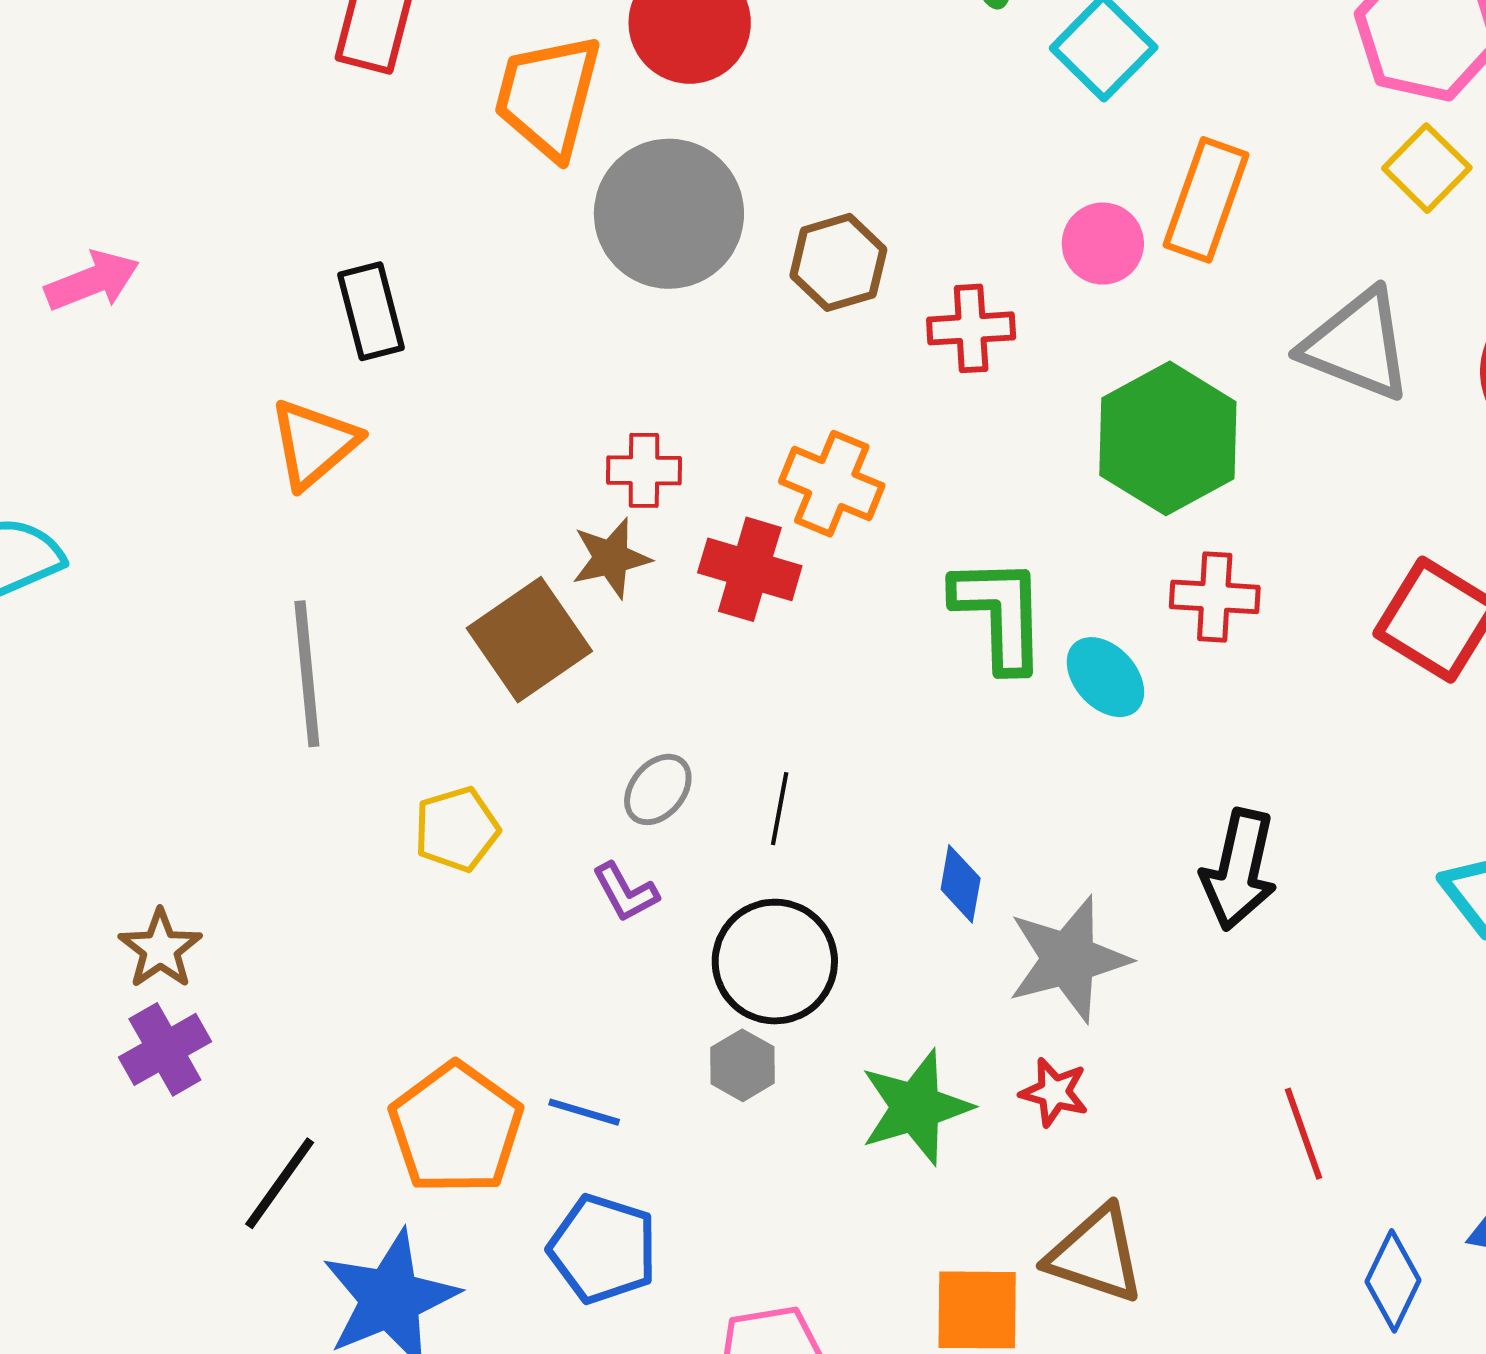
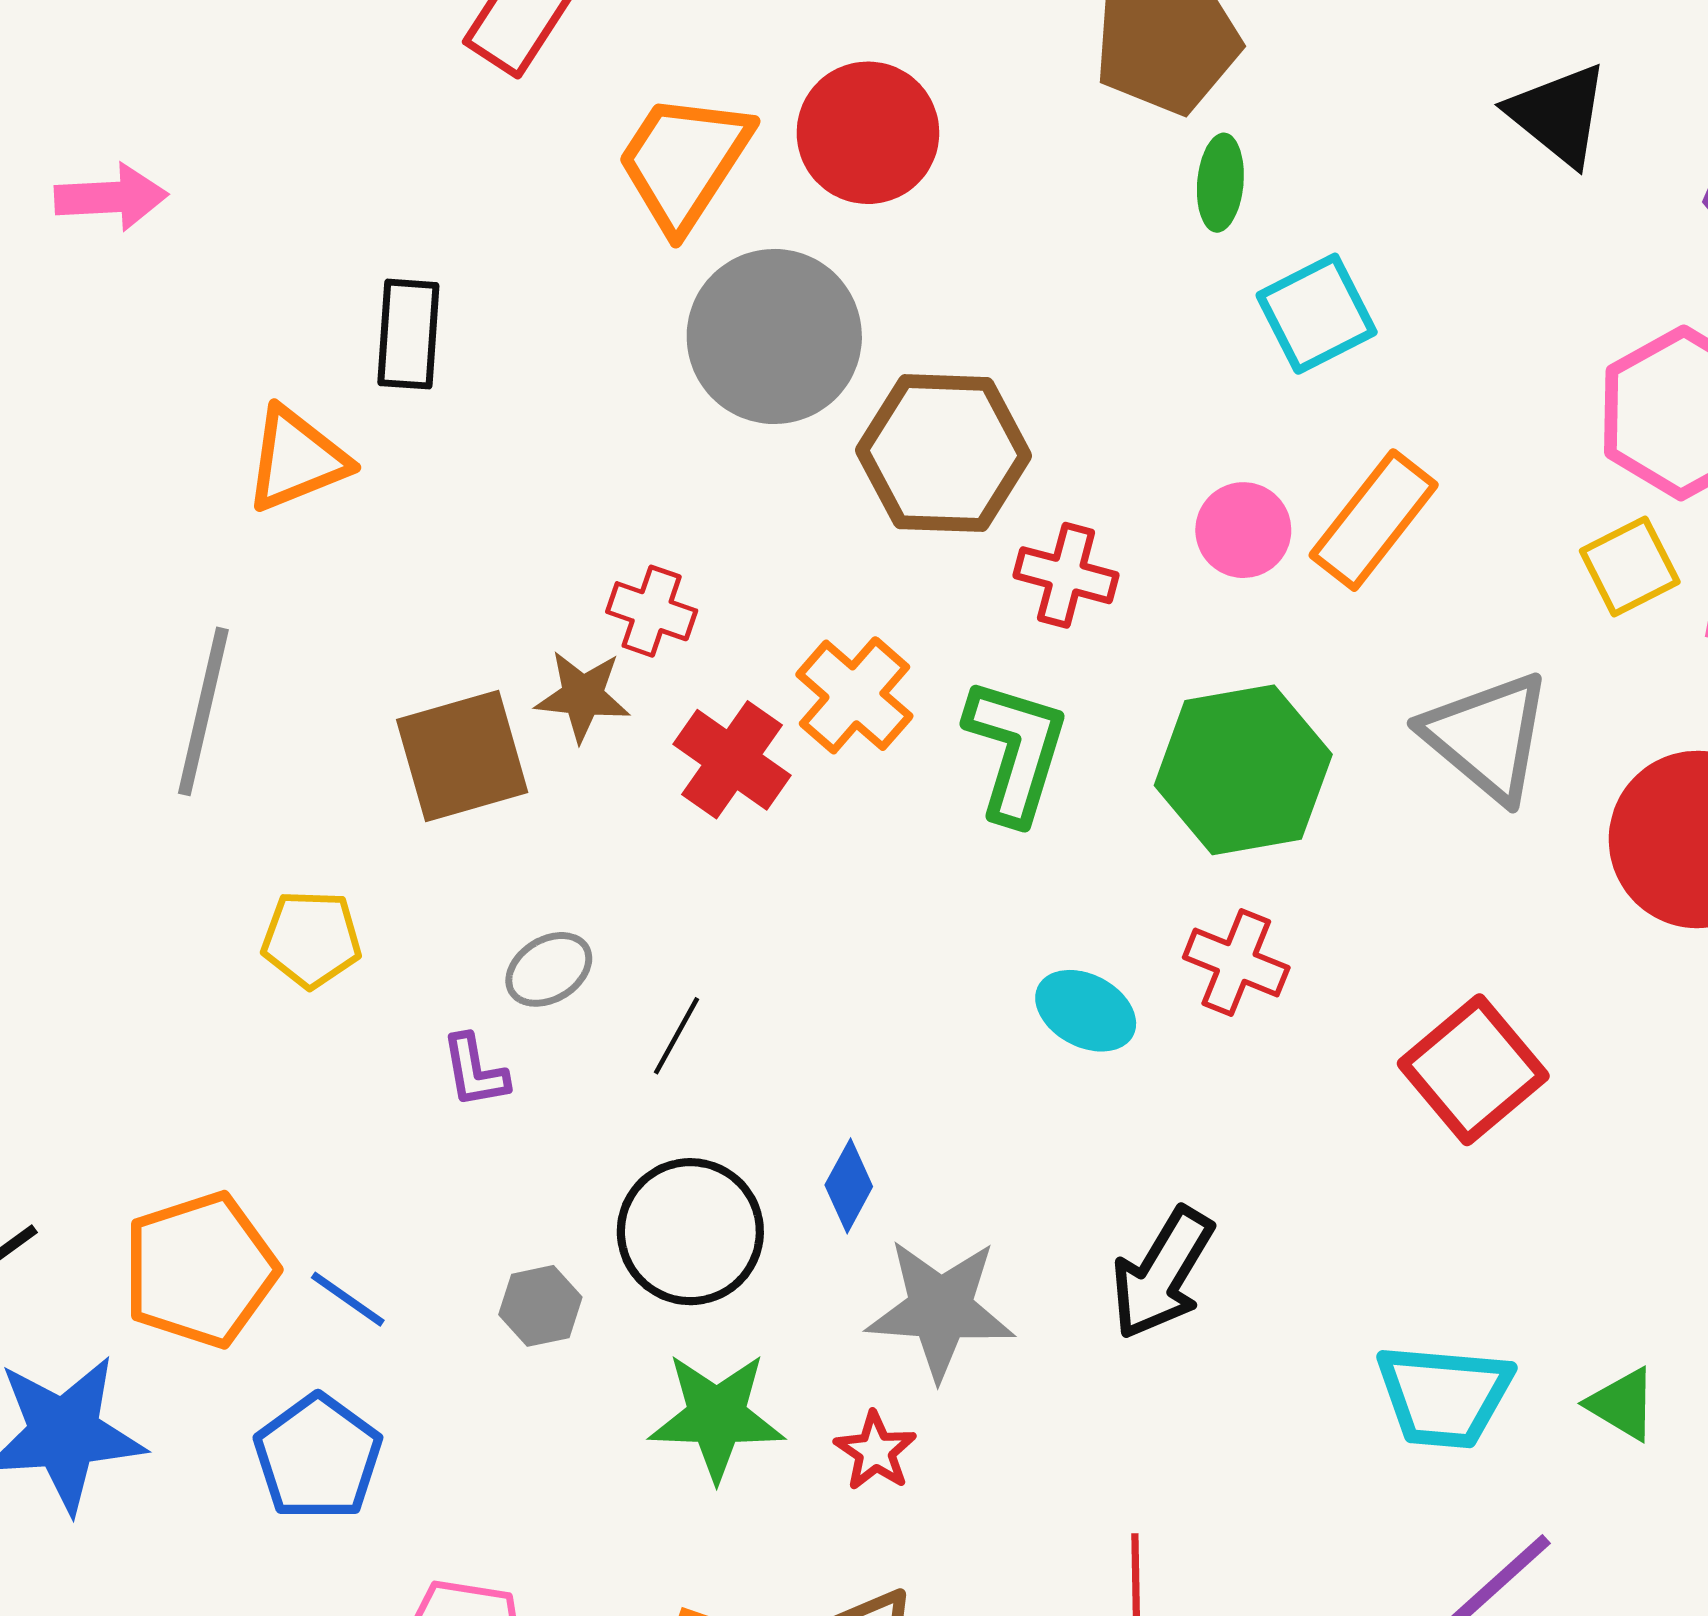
brown hexagon: (838, 262) -> (944, 453), size x1.5
green L-shape: (1000, 614) -> (1016, 750), moved
cyan ellipse: (1105, 677) -> (1086, 1011), turned -38
black circle: (775, 962) -> (690, 1232), moved

